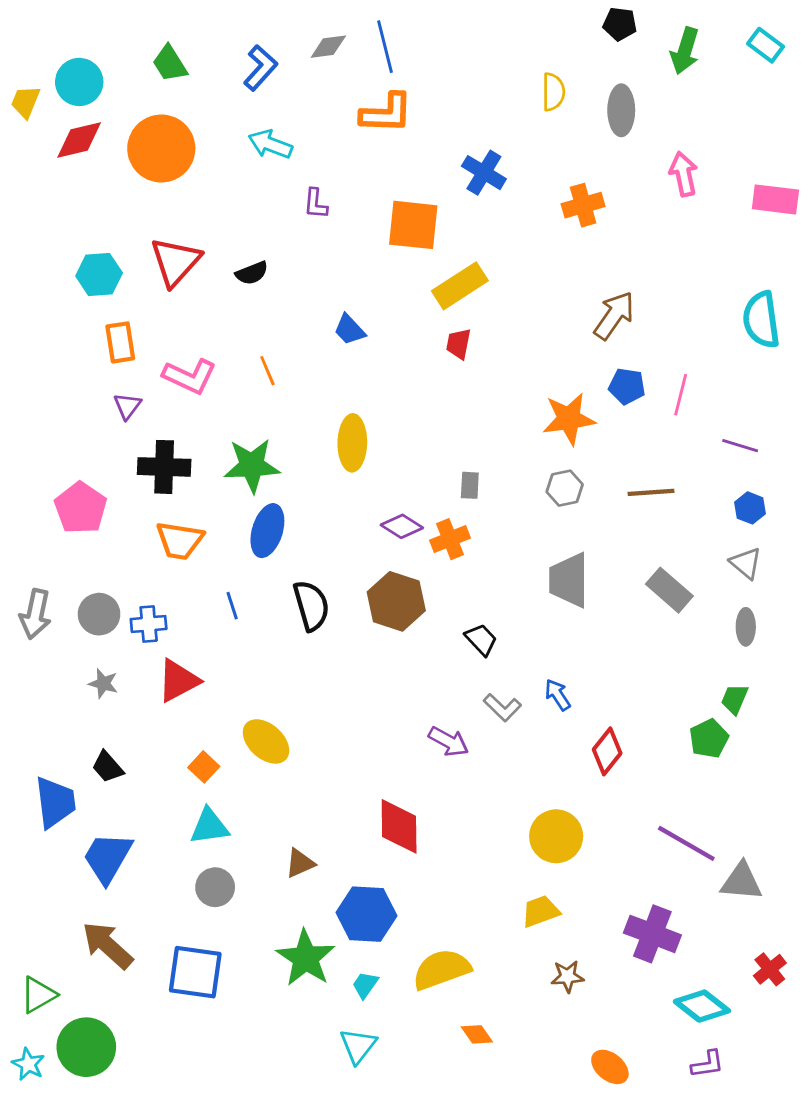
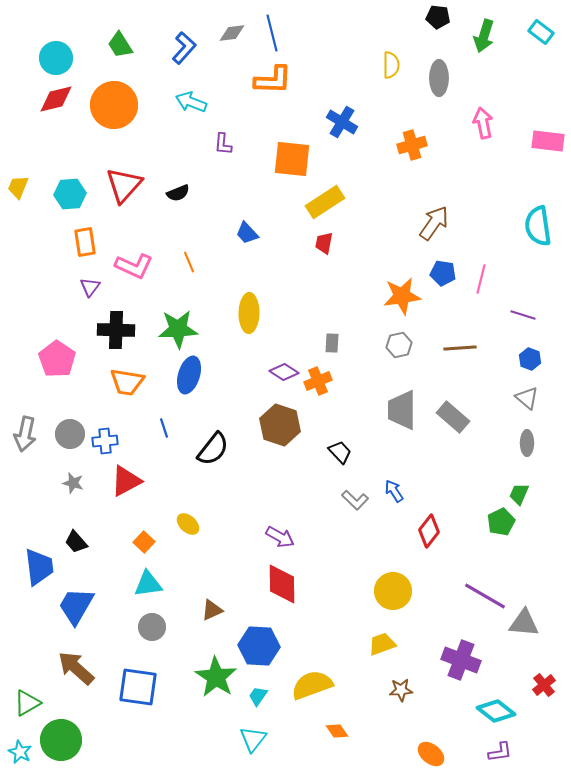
yellow trapezoid: (25, 102) -> (18, 187), moved
gray rectangle: (669, 590) -> (453, 417), moved
black semicircle: (311, 606) -> (213, 449), moved, turned 54
yellow ellipse: (266, 741) -> (188, 524), size x0.7
purple arrow: (449, 741) -> (280, 537), moved

